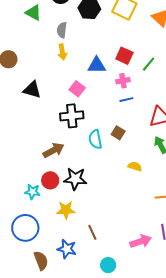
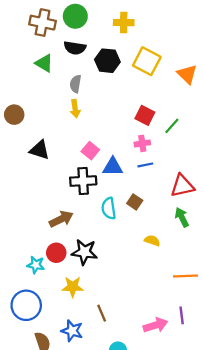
blue triangle: (97, 65) -> (113, 167), moved

